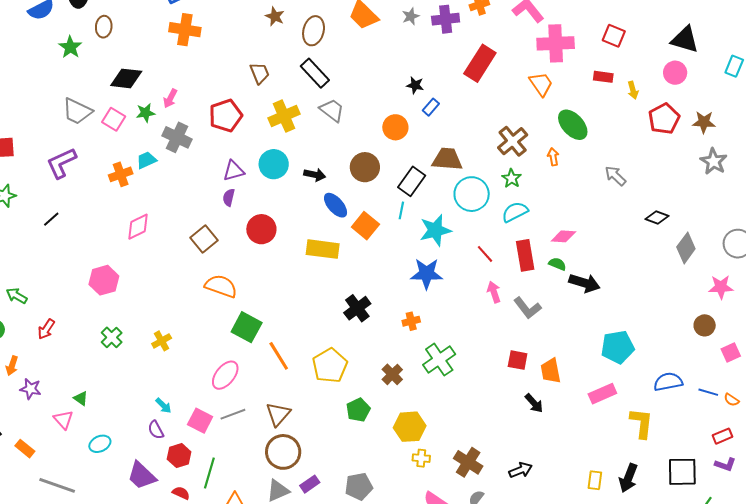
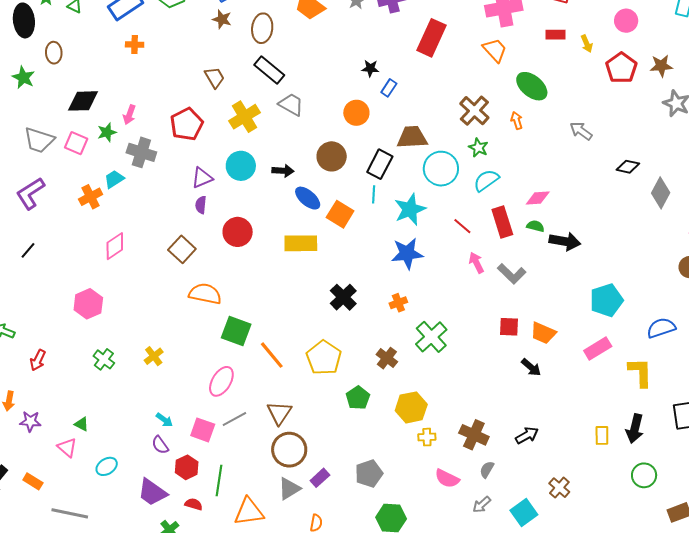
orange cross: (185, 30) -> (135, 45), size x0.6
orange trapezoid: (551, 371) -> (543, 333), turned -48

